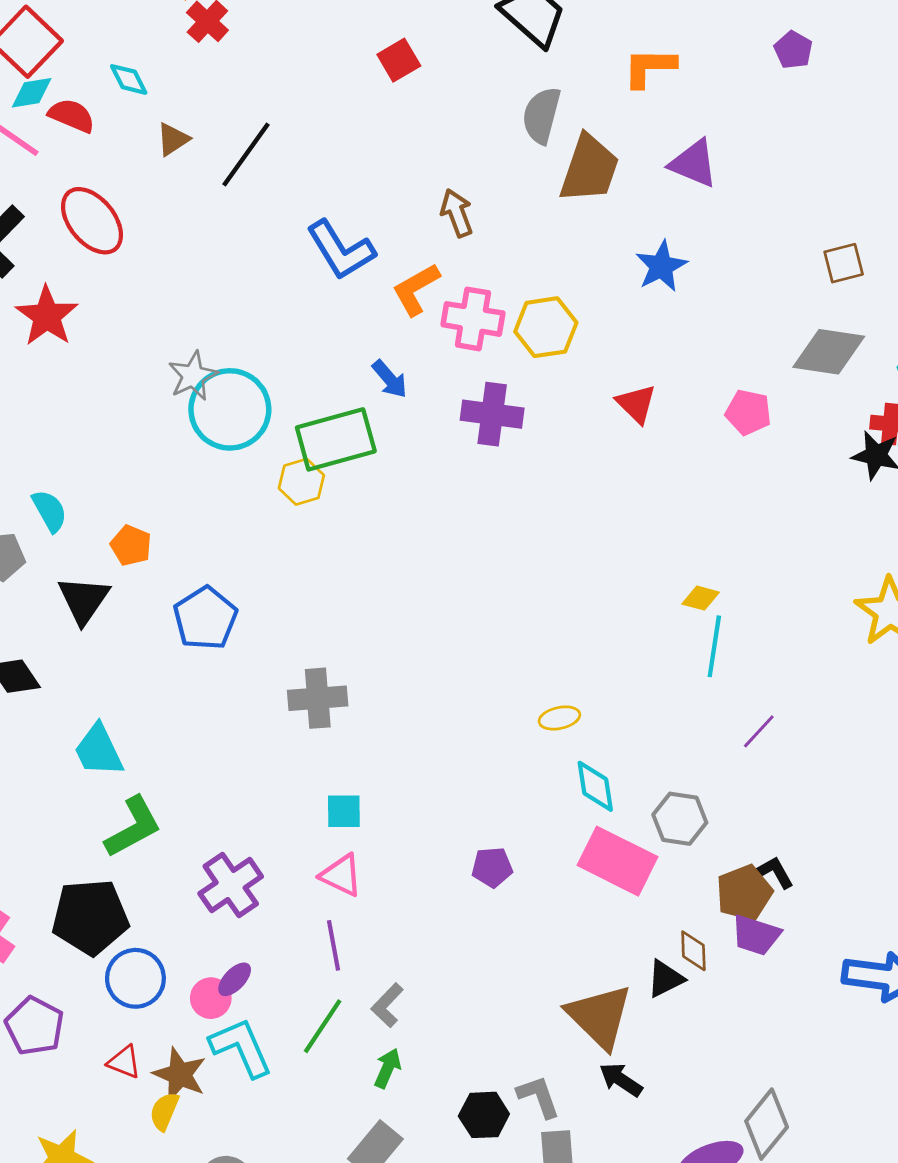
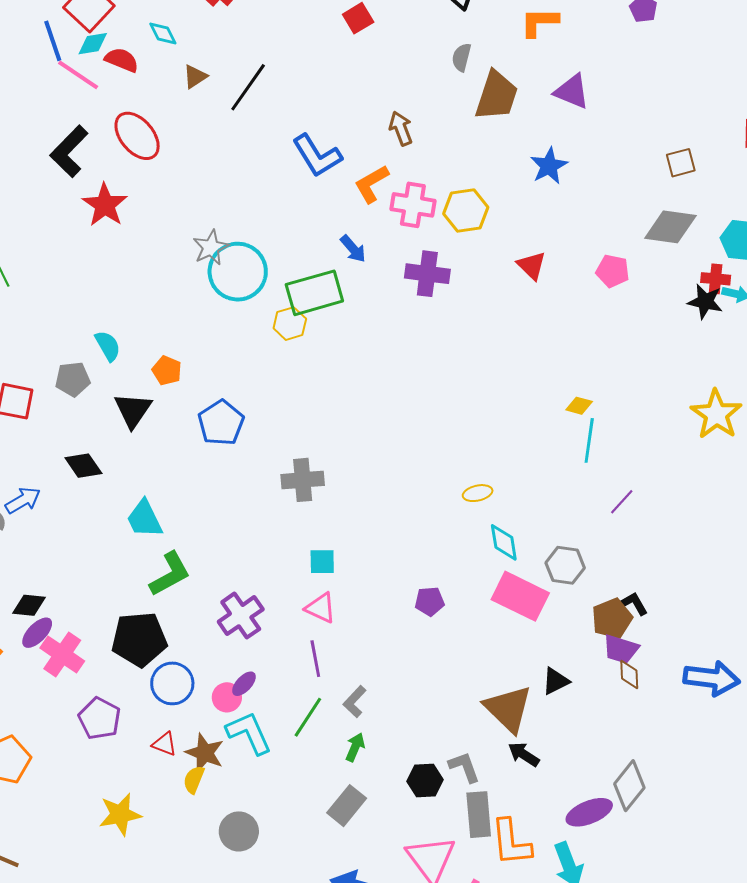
gray semicircle: (541, 115) -> (462, 57), size x0.7
brown diamond: (693, 951) -> (629, 675), moved

